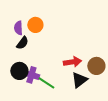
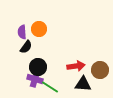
black circle: (19, 71) -> (38, 67), moved
black triangle: (79, 80) -> (83, 84), turned 42

